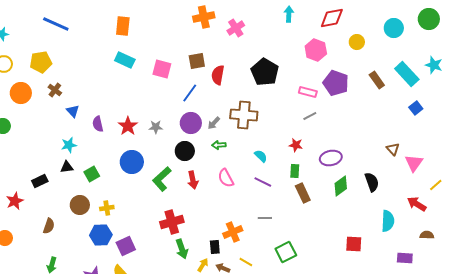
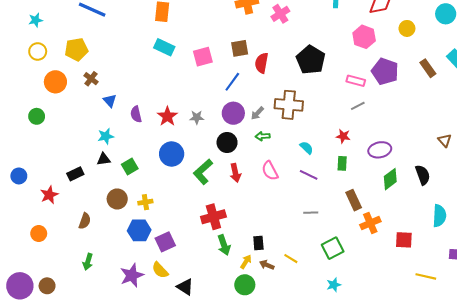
pink square: (162, 69) -> (203, 57), turned -30
brown rectangle: (303, 193) -> (354, 200), moved
orange cross: (233, 232) -> (370, 223), moved

